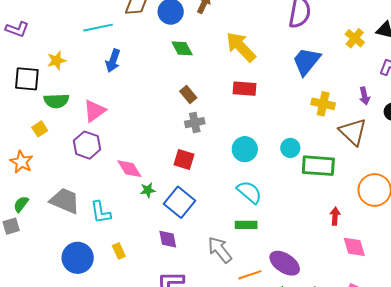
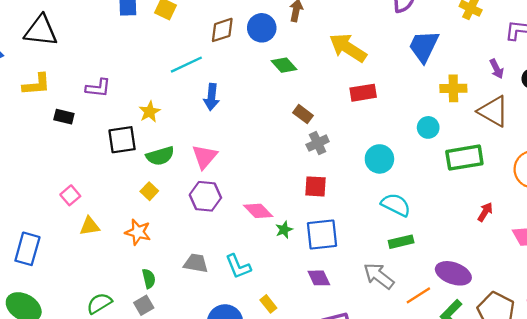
cyan circle: (290, 148) -> (428, 127), moved
gray trapezoid: (65, 201) -> (196, 263), size x0.7
blue square: (179, 202) -> (322, 234), turned -32
green semicircle: (21, 204) -> (149, 279), turned 144
red arrow: (335, 216) -> (485, 212), moved, turned 42

